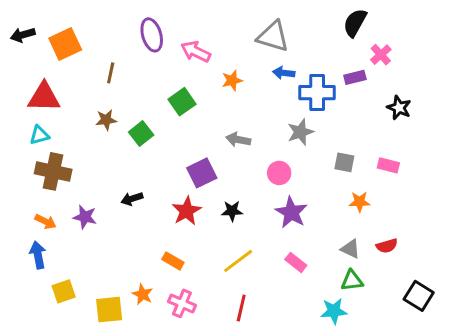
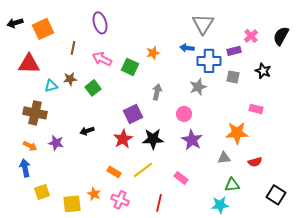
black semicircle: (355, 23) -> (281, 36), moved
gray triangle: (273, 36) -> (203, 24), moved, turned 45
pink arrow: (196, 52) -> (102, 59), moved
green square: (182, 102) -> (130, 67), moved, turned -30
cyan triangle: (39, 135) -> (51, 86), moved
gray arrow: (238, 140) -> (157, 92), turned 91
gray square: (344, 162) -> (233, 77), moved
orange star: (360, 202) -> (237, 133), size x1.6
black star: (232, 211) -> (153, 139), size x1.5
gray triangle: (350, 249) -> (224, 158), moved, turned -32
yellow line: (238, 261) -> (143, 170), moved
pink rectangle: (296, 262) -> (181, 178), moved

